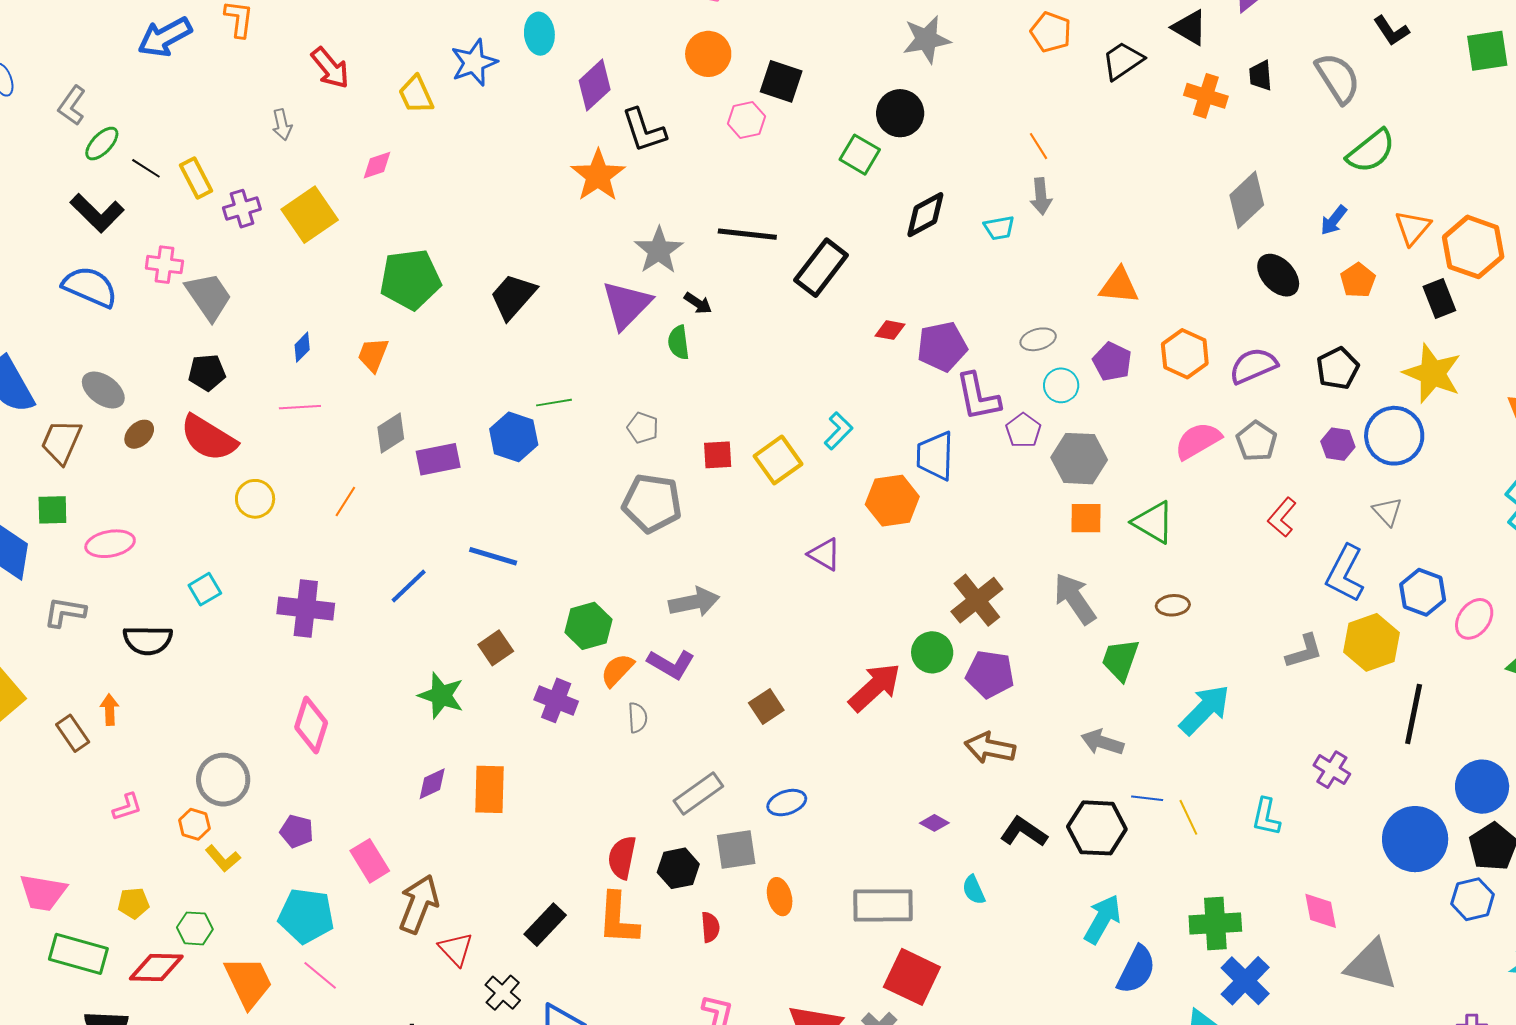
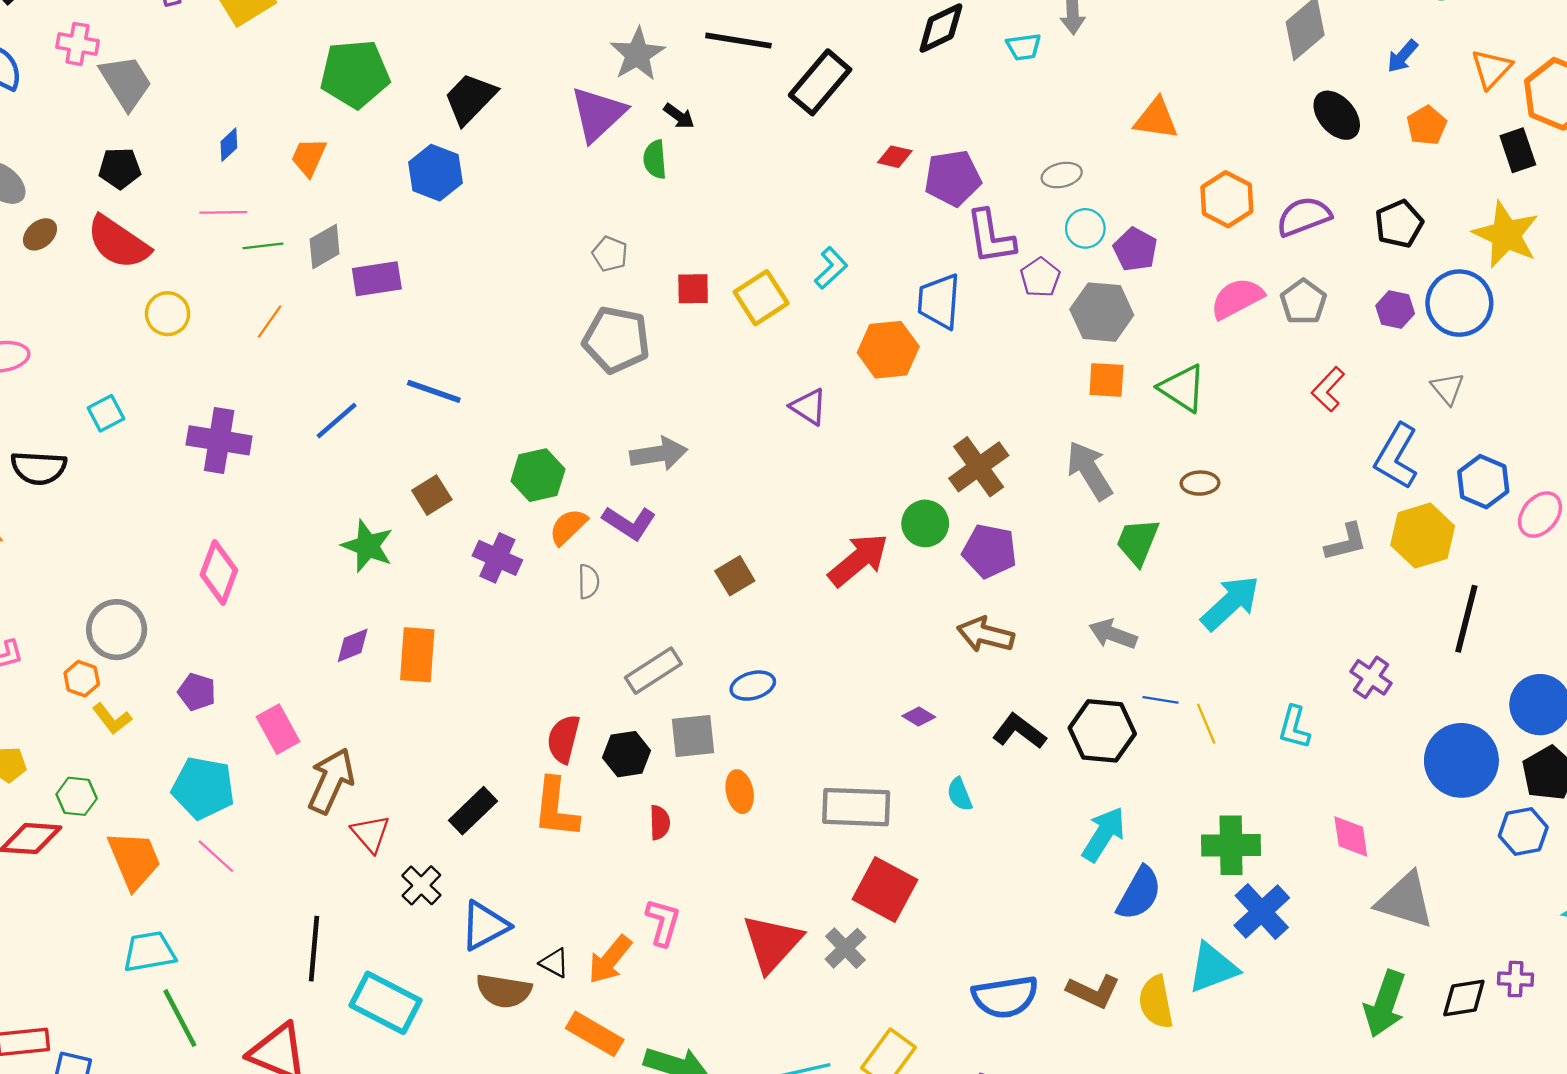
purple pentagon: (1112, 362) -> (1135, 249), moved
green line: (554, 403) -> (263, 246), moved
blue hexagon: (514, 437) -> (435, 173), moved

